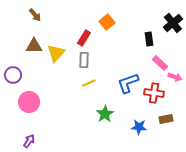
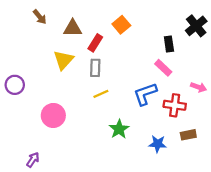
brown triangle: (34, 46) -> (73, 28), moved
pink rectangle: (160, 63) -> (163, 68), moved
pink circle: (29, 102) -> (53, 115), moved

